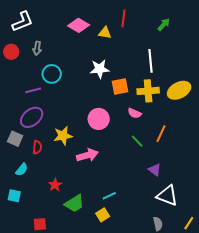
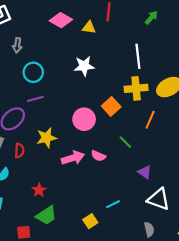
orange square: (120, 87) -> (111, 106), moved, turned -30
purple line: (33, 90) -> (35, 99), moved
pink semicircle: (135, 113) -> (98, 156), moved
orange line: (161, 134) -> (150, 120), moved
cyan line: (109, 196) -> (113, 204), moved
green trapezoid: (74, 203) -> (46, 215), moved

